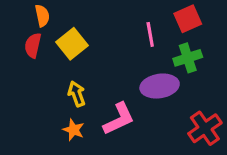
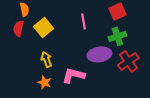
pink line: (150, 34) -> (83, 21), moved
pink L-shape: (119, 119) -> (73, 75), turned -140
red cross: (205, 128) -> (128, 61), moved

